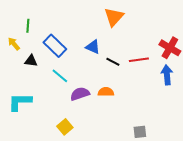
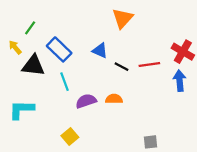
green line: (28, 26) -> (30, 28), turned 32
black triangle: (31, 61) -> (33, 66), size x1.6
cyan line: (60, 76) -> (65, 82), turned 30

